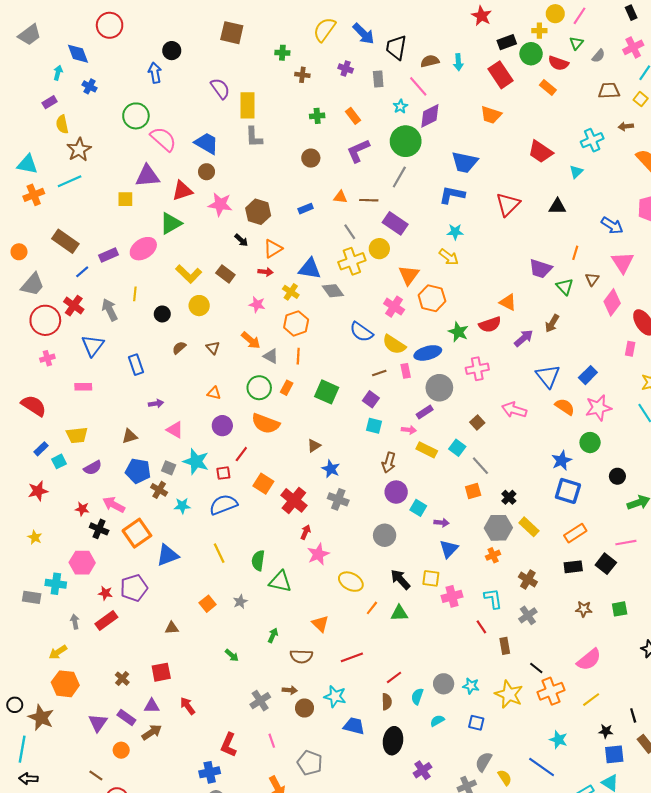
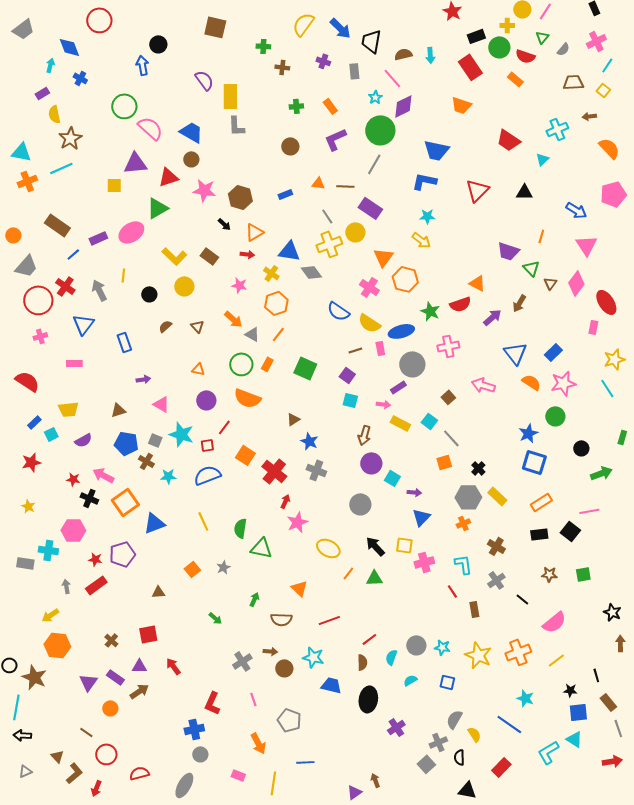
brown triangle: (592, 279) -> (550, 283), moved
orange line: (298, 356) -> (278, 334), turned 35
black line: (536, 668) -> (522, 599), moved

